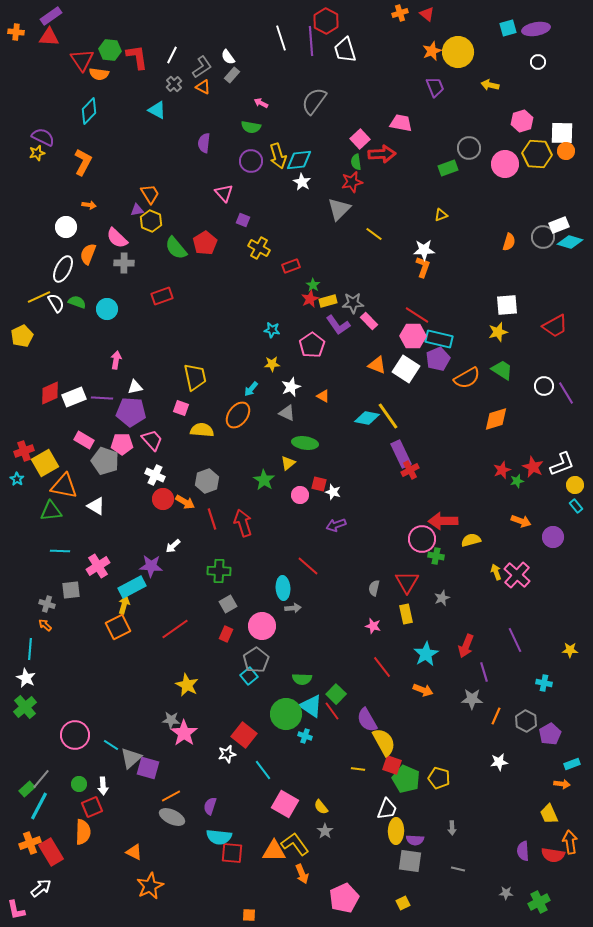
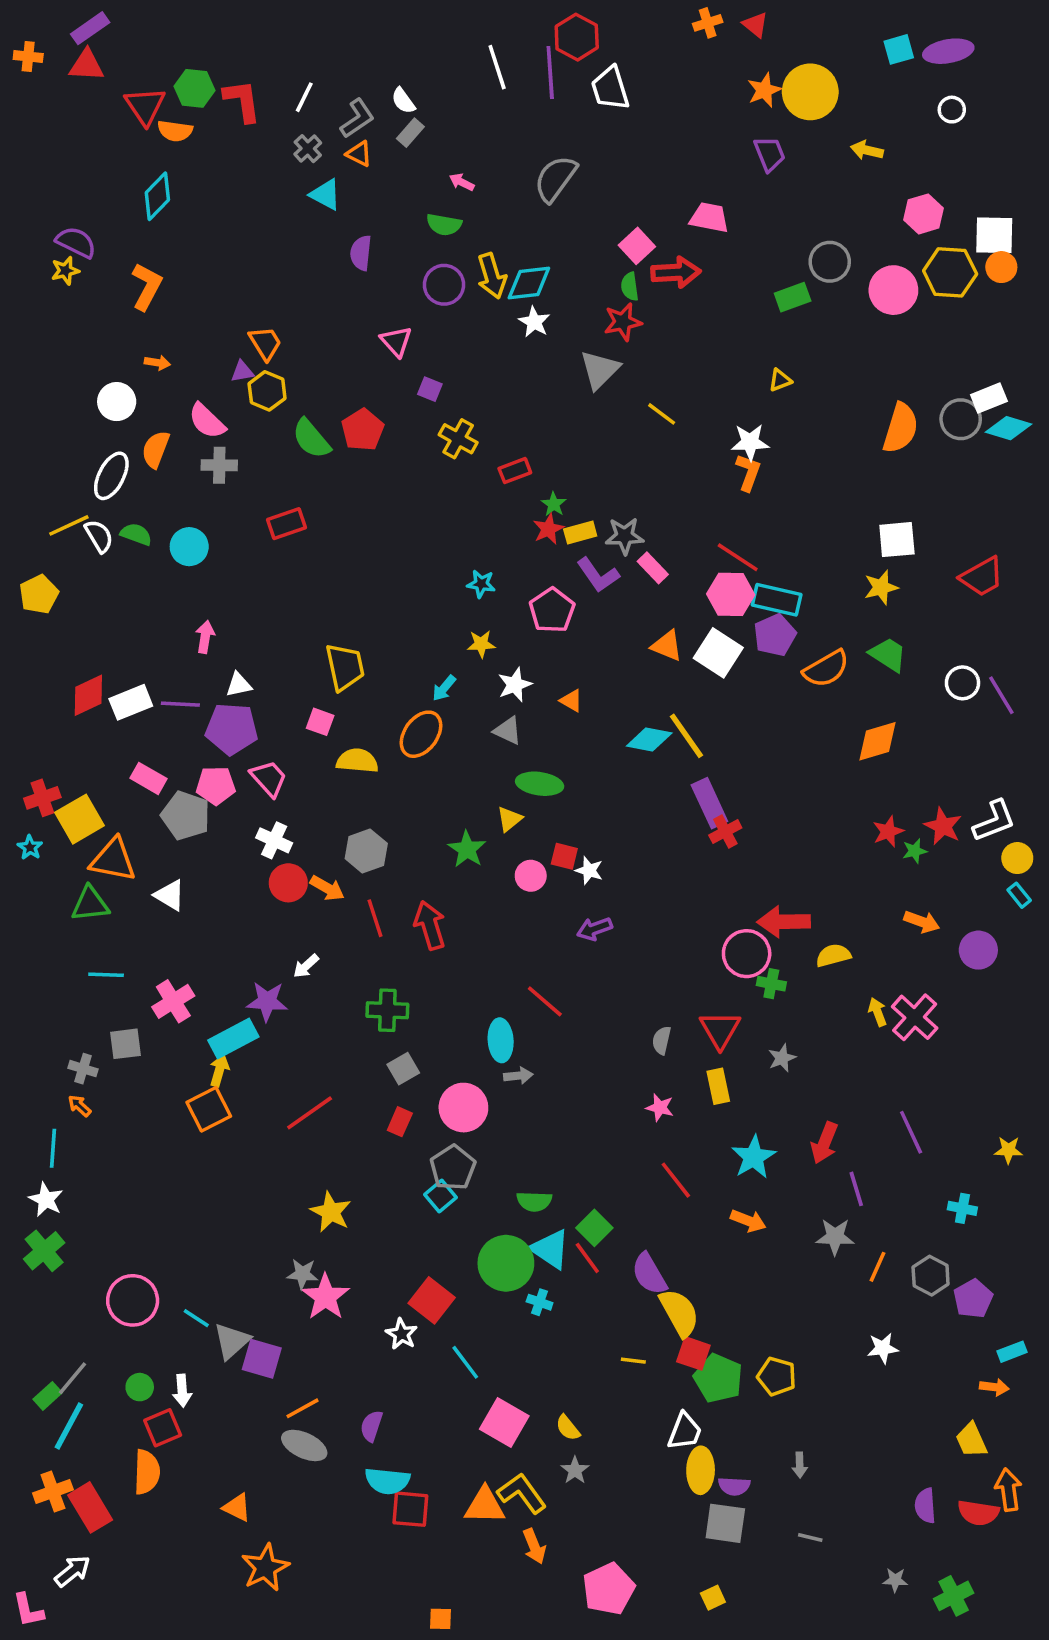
cyan triangle: (157, 110) -> (325, 195), moved
orange semicircle: (509, 242) -> (900, 428), size x1.6
white star: (227, 754) -> (402, 1334), turned -30

